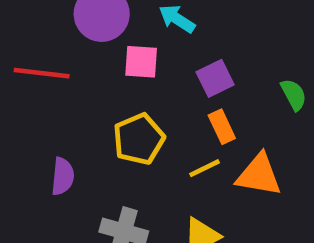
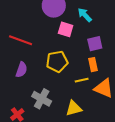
red line: (42, 73) -> (21, 40), moved

